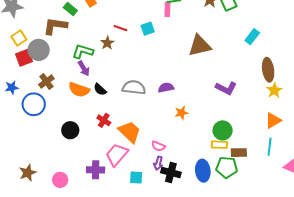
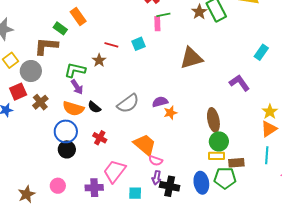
cyan rectangle: (252, 37) -> (261, 52), moved
red square: (24, 58) -> (18, 92), moved
brown ellipse: (268, 70) -> (213, 120), moved
gray semicircle: (134, 87) -> (128, 103), turned 140
purple L-shape: (226, 88) -> (239, 83), moved, turned -150
yellow star: (274, 90) -> (270, 112), moved
blue circle: (34, 104) -> (66, 131), moved
orange star: (181, 113) -> (170, 113), moved
orange trapezoid: (129, 132) -> (145, 145), moved
pink circle: (60, 180) -> (58, 186), moved

